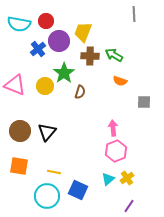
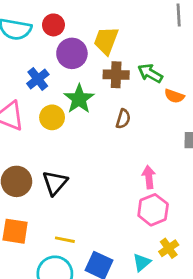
blue cross: (38, 49) -> (38, 79), moved
orange semicircle: (120, 81) -> (174, 96), moved
brown semicircle: (80, 92) -> (123, 119), moved
cyan triangle: (108, 179) -> (142, 262), moved

